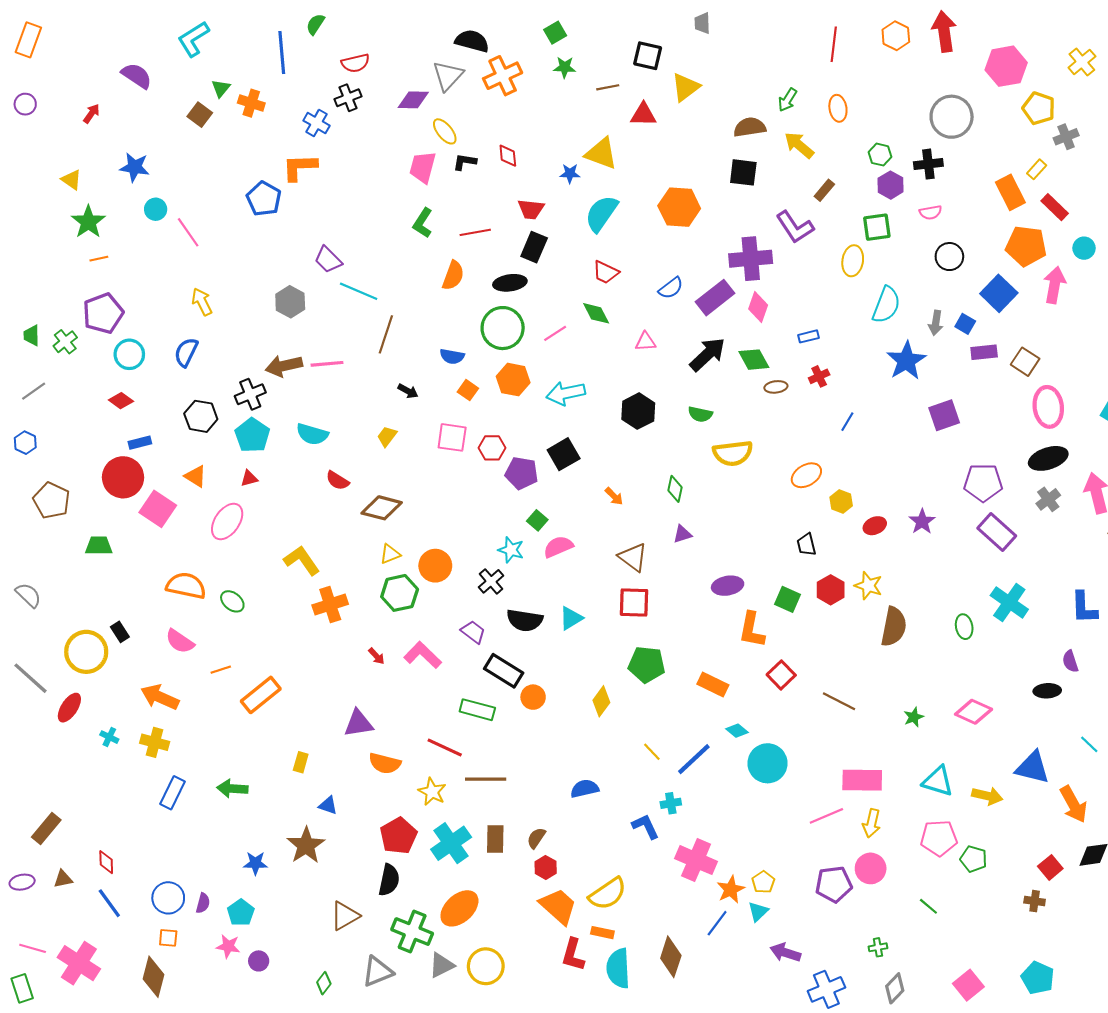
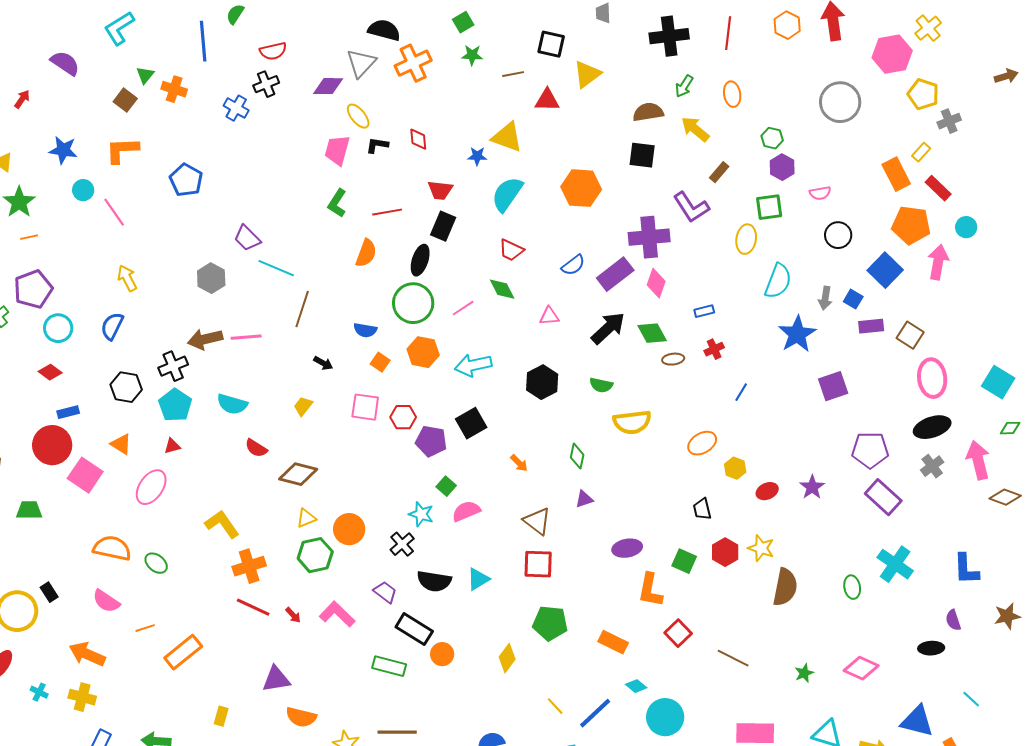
yellow cross: (1082, 62) -> (928, 28), moved
black cross: (928, 164) -> (669, 36), moved, size x1.4
orange L-shape: (300, 167) -> (122, 150), moved
black ellipse: (510, 283) -> (420, 260), turned -64
red line: (445, 748) -> (253, 607), moved

